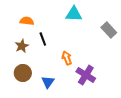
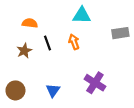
gray rectangle: (109, 30) -> (120, 33), turned -56
orange arrow: (67, 58) -> (74, 42), moved
brown circle: (23, 73) -> (15, 90), moved

